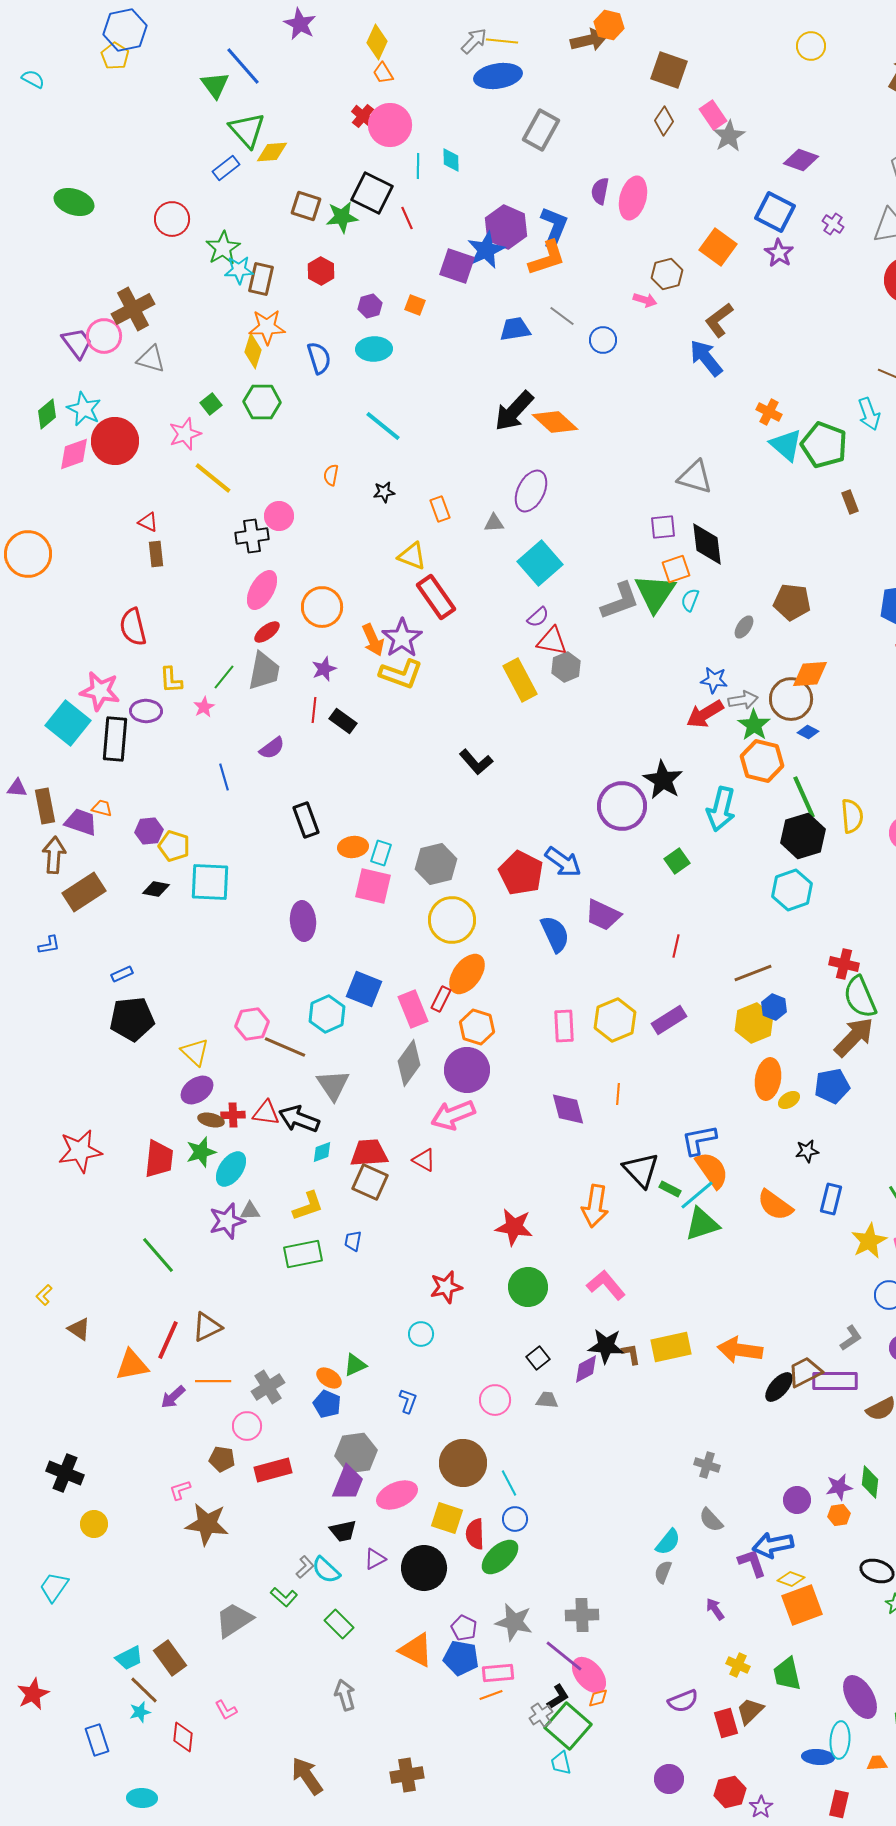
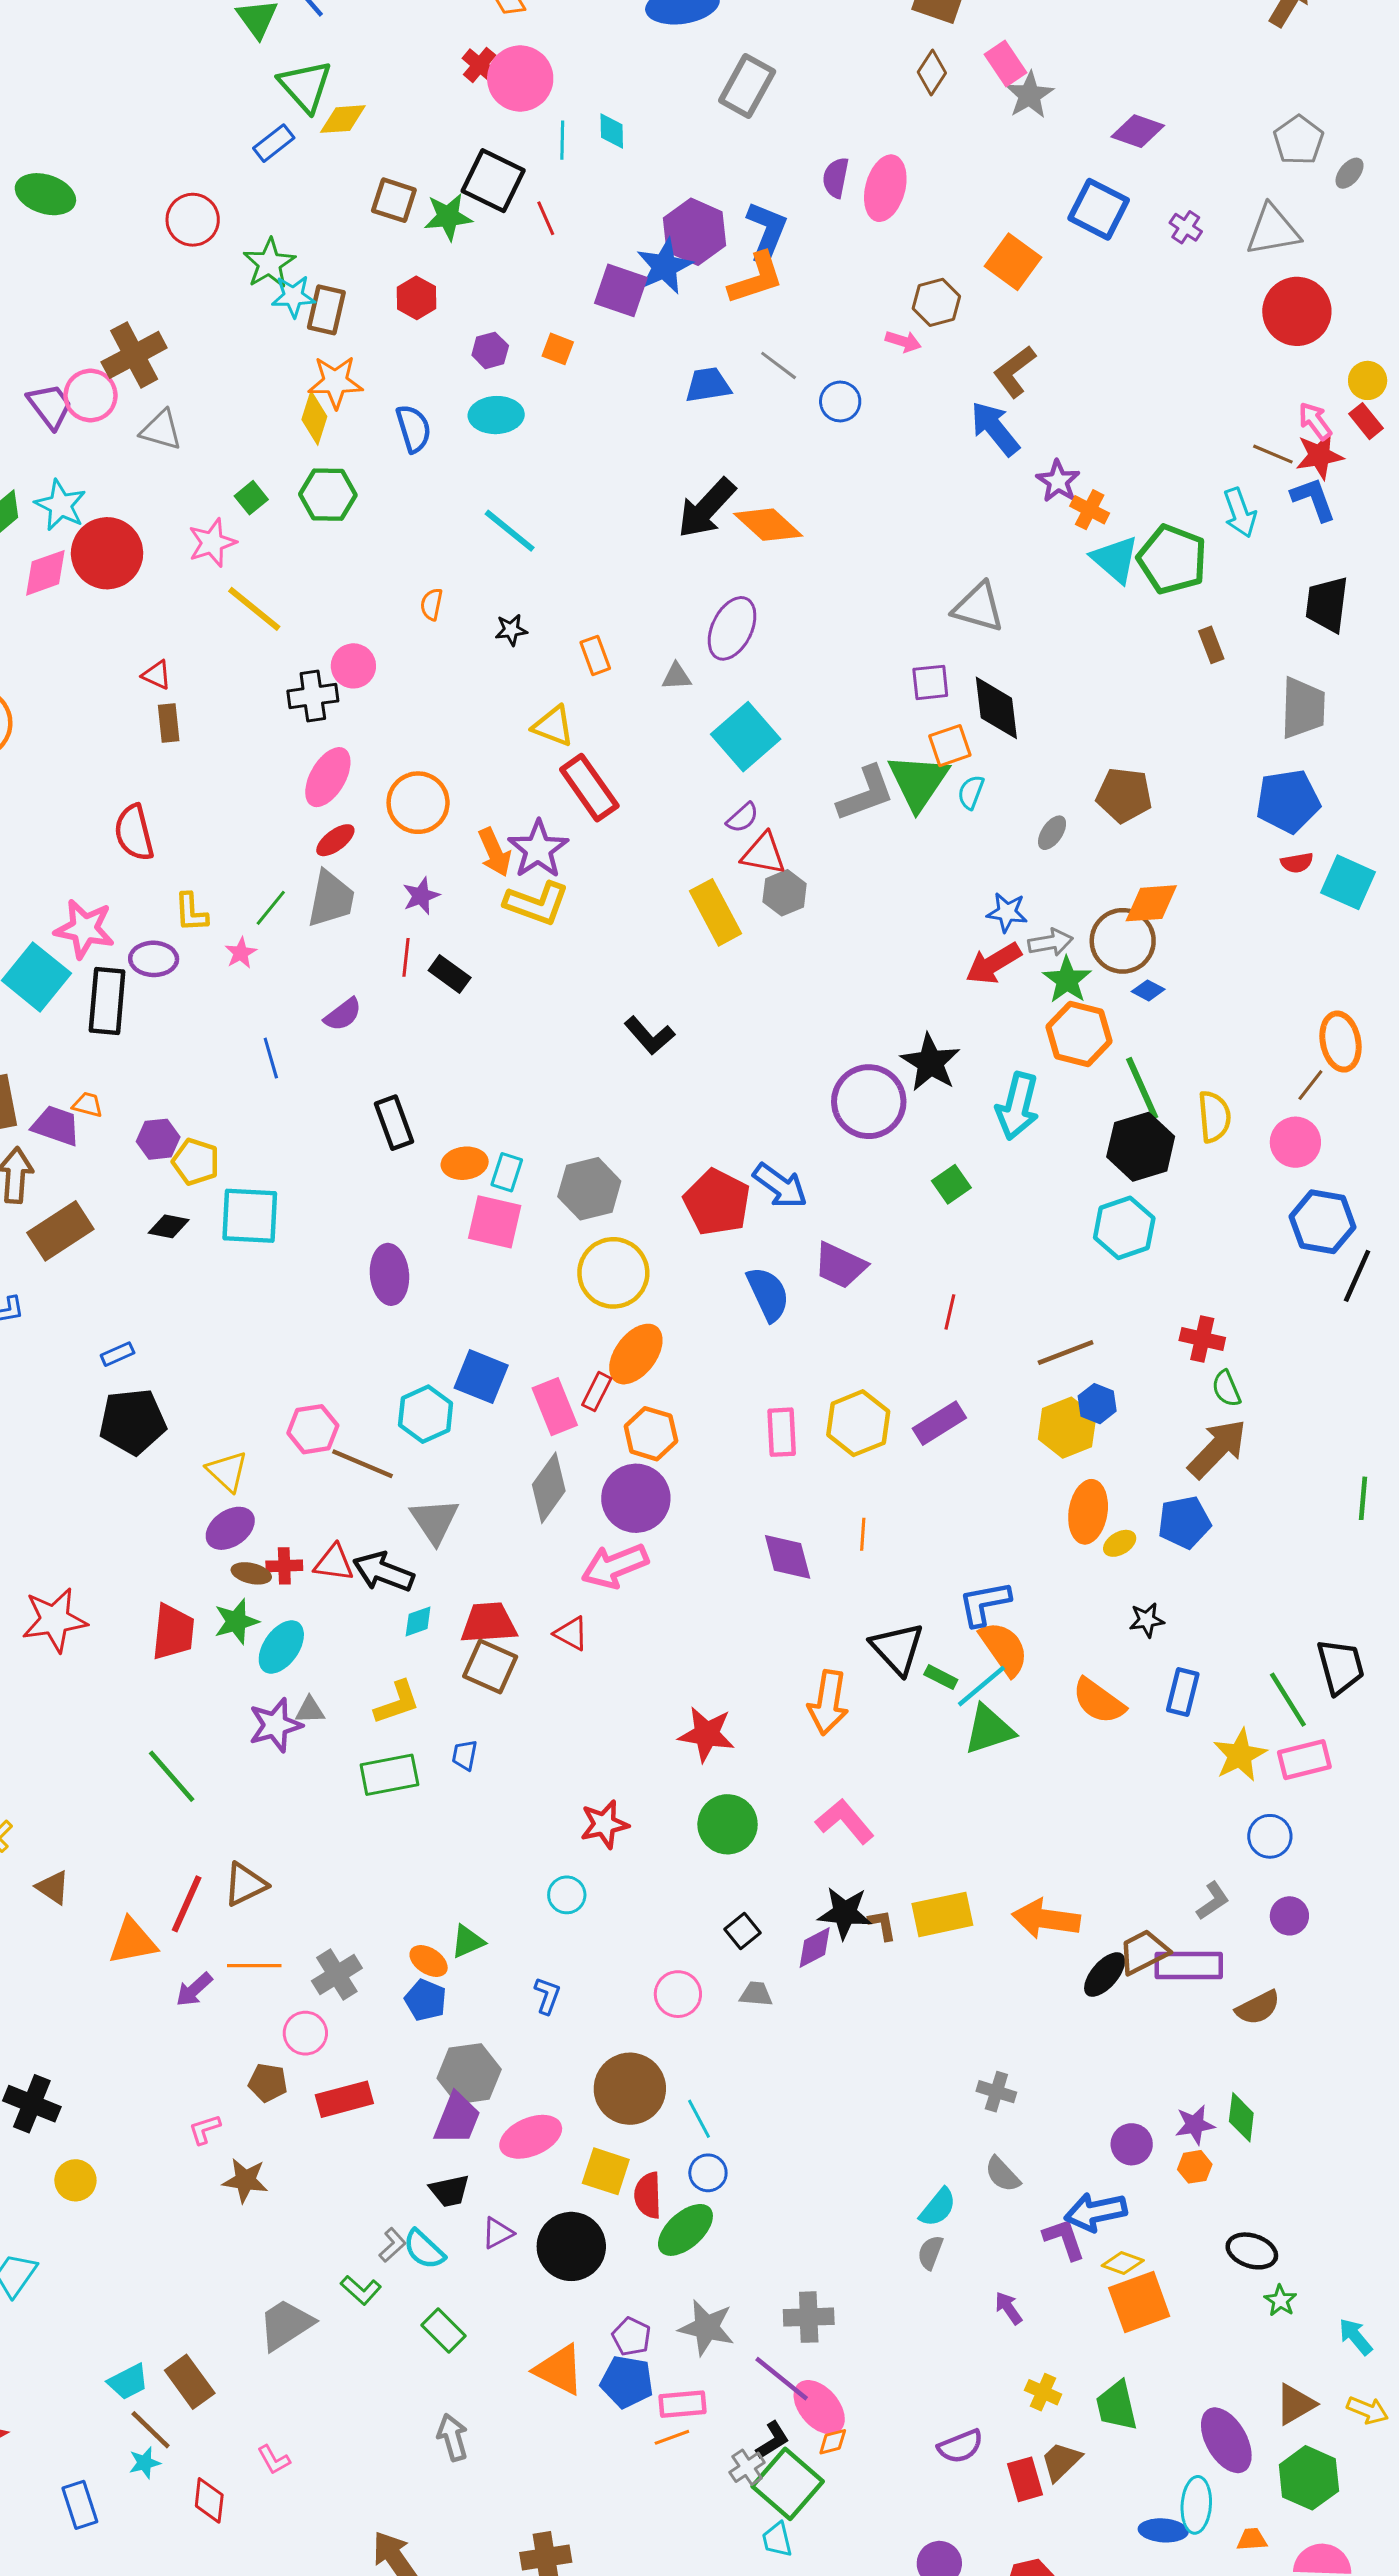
purple star: (779, 253) -> (1058, 481), moved
green semicircle: (860, 997) -> (1226, 1389), size x0.6
brown star: (207, 1524) -> (245, 2180), size x0.7

